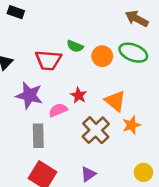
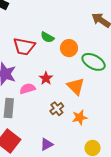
green ellipse: (133, 53) -> (94, 62), moved
orange star: (131, 125) -> (80, 117), moved
brown cross: (96, 130) -> (57, 109), size x0.6

